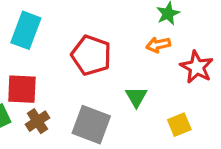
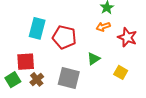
cyan rectangle: (26, 30) -> (37, 28), moved
green triangle: (136, 97) -> (94, 59), turned 32
yellow square: (179, 125) -> (121, 72), turned -32

